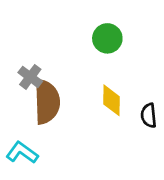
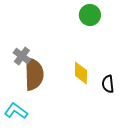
green circle: (107, 38) -> (90, 15), moved

